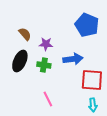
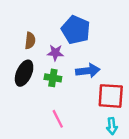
blue pentagon: (87, 25) -> (76, 30), moved
brown semicircle: (25, 34) -> (30, 41), turned 48

